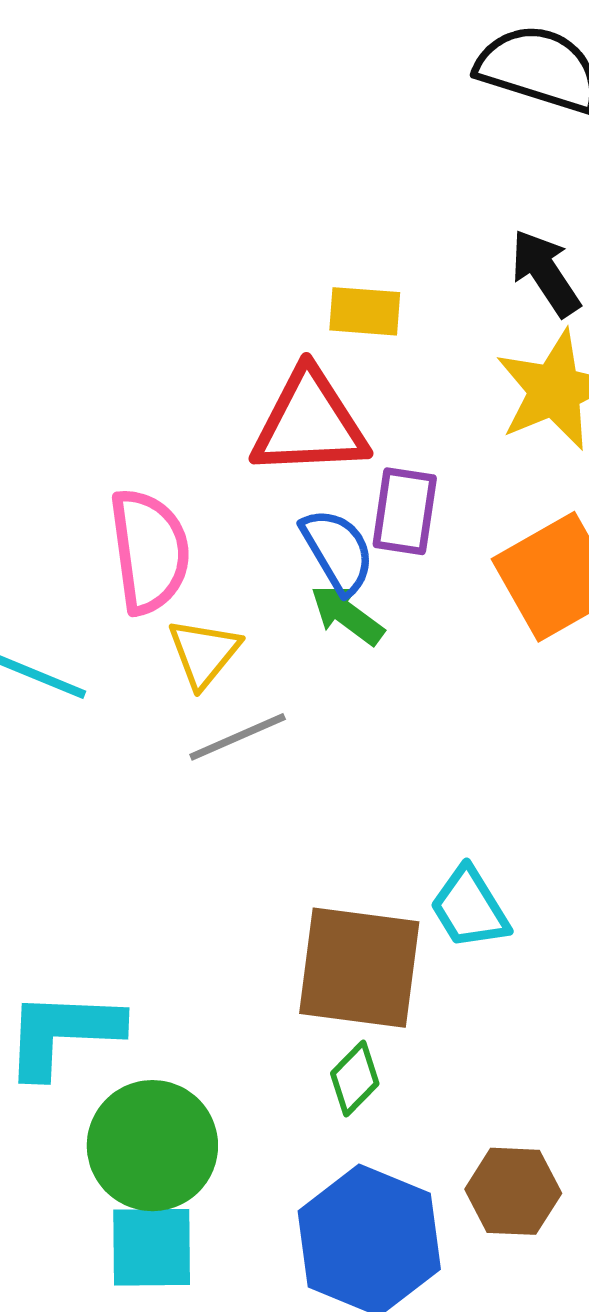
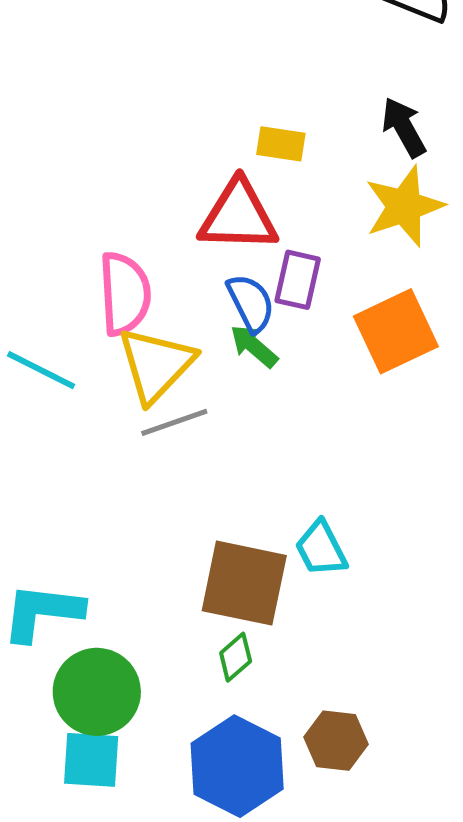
yellow triangle: (204, 653) -> (156, 365), size x1.6

